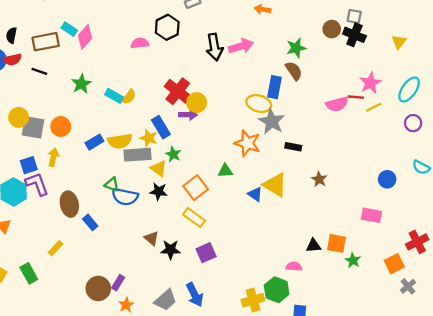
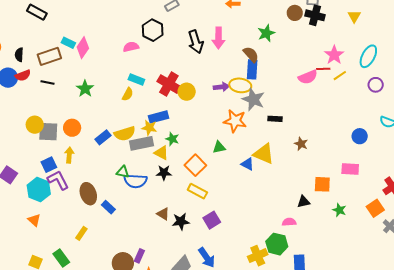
pink arrow: (241, 46) -> (218, 38), turned 115
brown semicircle: (294, 71) -> (251, 54), moved
cyan rectangle: (114, 96) -> (136, 80), moved
purple arrow: (188, 115) -> (221, 87), moved
blue rectangle: (161, 127) -> (158, 117), turned -66
orange square: (337, 243) -> (322, 184), moved

